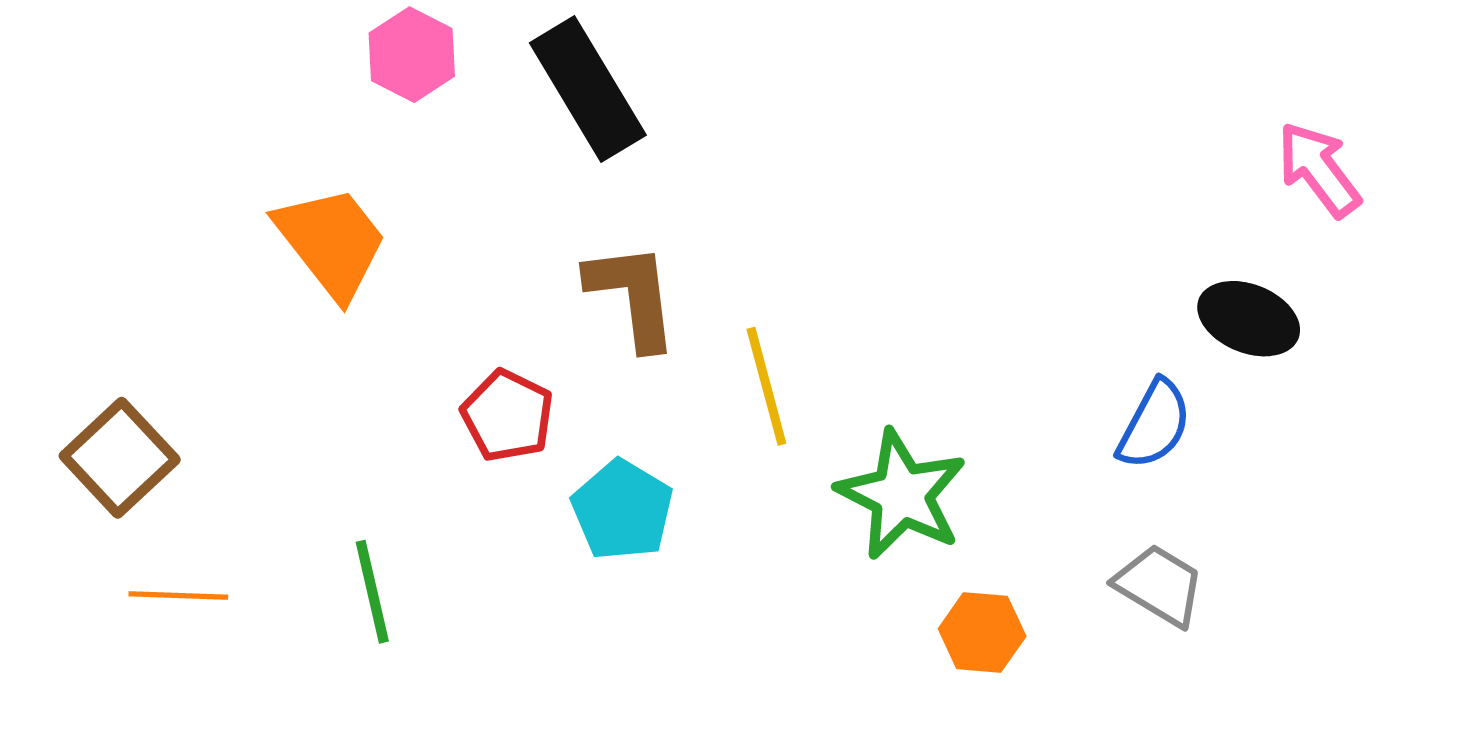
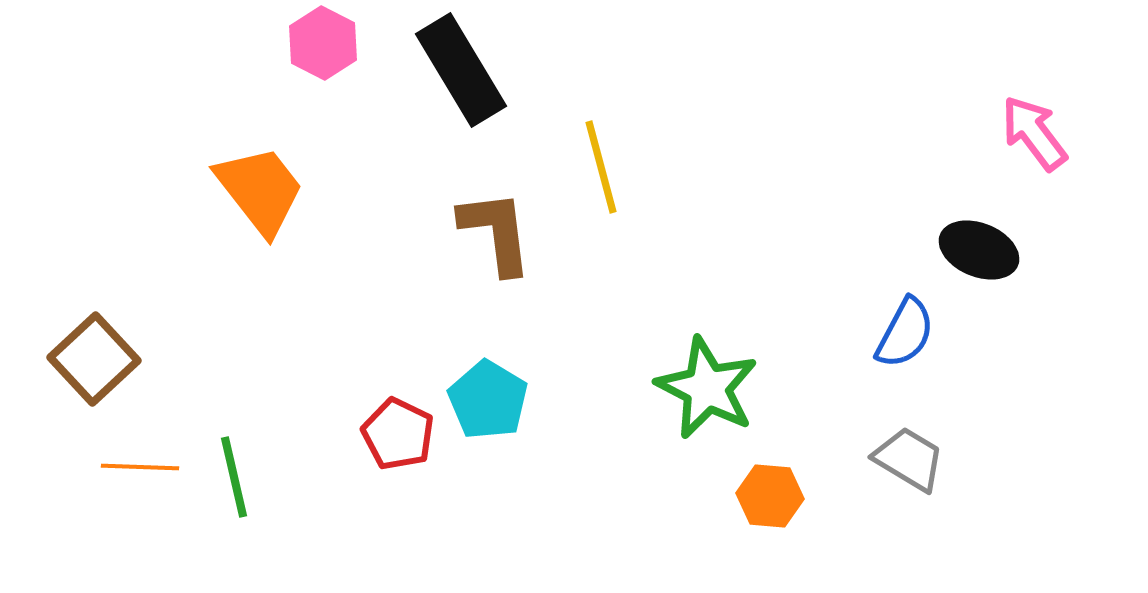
yellow line: (766, 386) -> (601, 167), moved
red pentagon: (507, 416) -> (398, 434), moved
green line: (372, 592) -> (234, 477), moved

